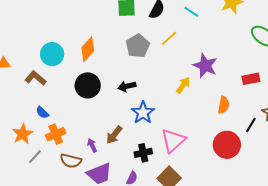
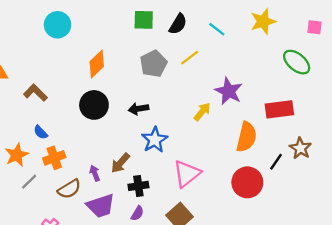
cyan circle: (52, 54) -> (58, 25), moved
red rectangle: (251, 79) -> (279, 109), size x1.4
orange semicircle: (224, 105) -> (246, 137), size x1.5
black cross: (143, 153) -> (138, 186), moved
brown semicircle: (71, 161) -> (69, 189), turned -50

